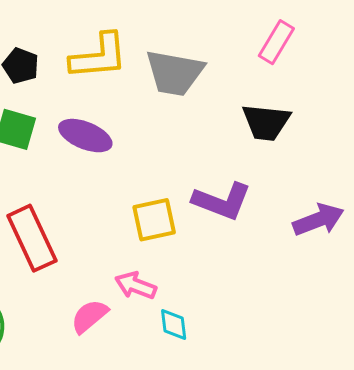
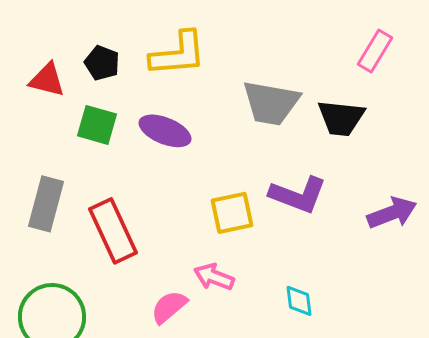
pink rectangle: (276, 42) -> (375, 51), moved
gray trapezoid: (175, 73) -> (271, 103), moved
cyan diamond: (174, 324) -> (299, 301), moved

